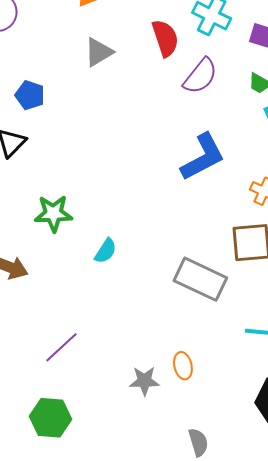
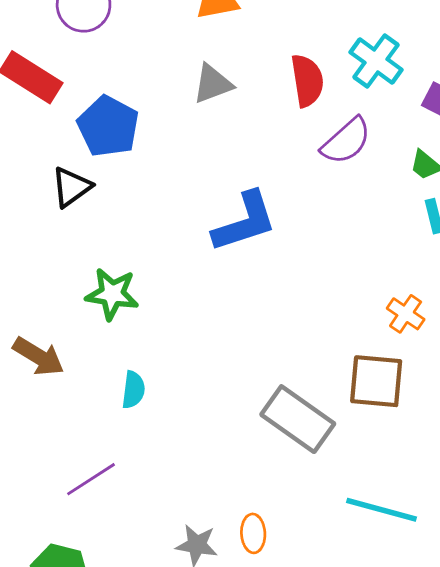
blue pentagon: (30, 95) -> (108, 126), size x1.5
blue L-shape: (203, 157) -> (245, 222), moved
cyan semicircle: (106, 251) -> (133, 390), moved, turned -36

